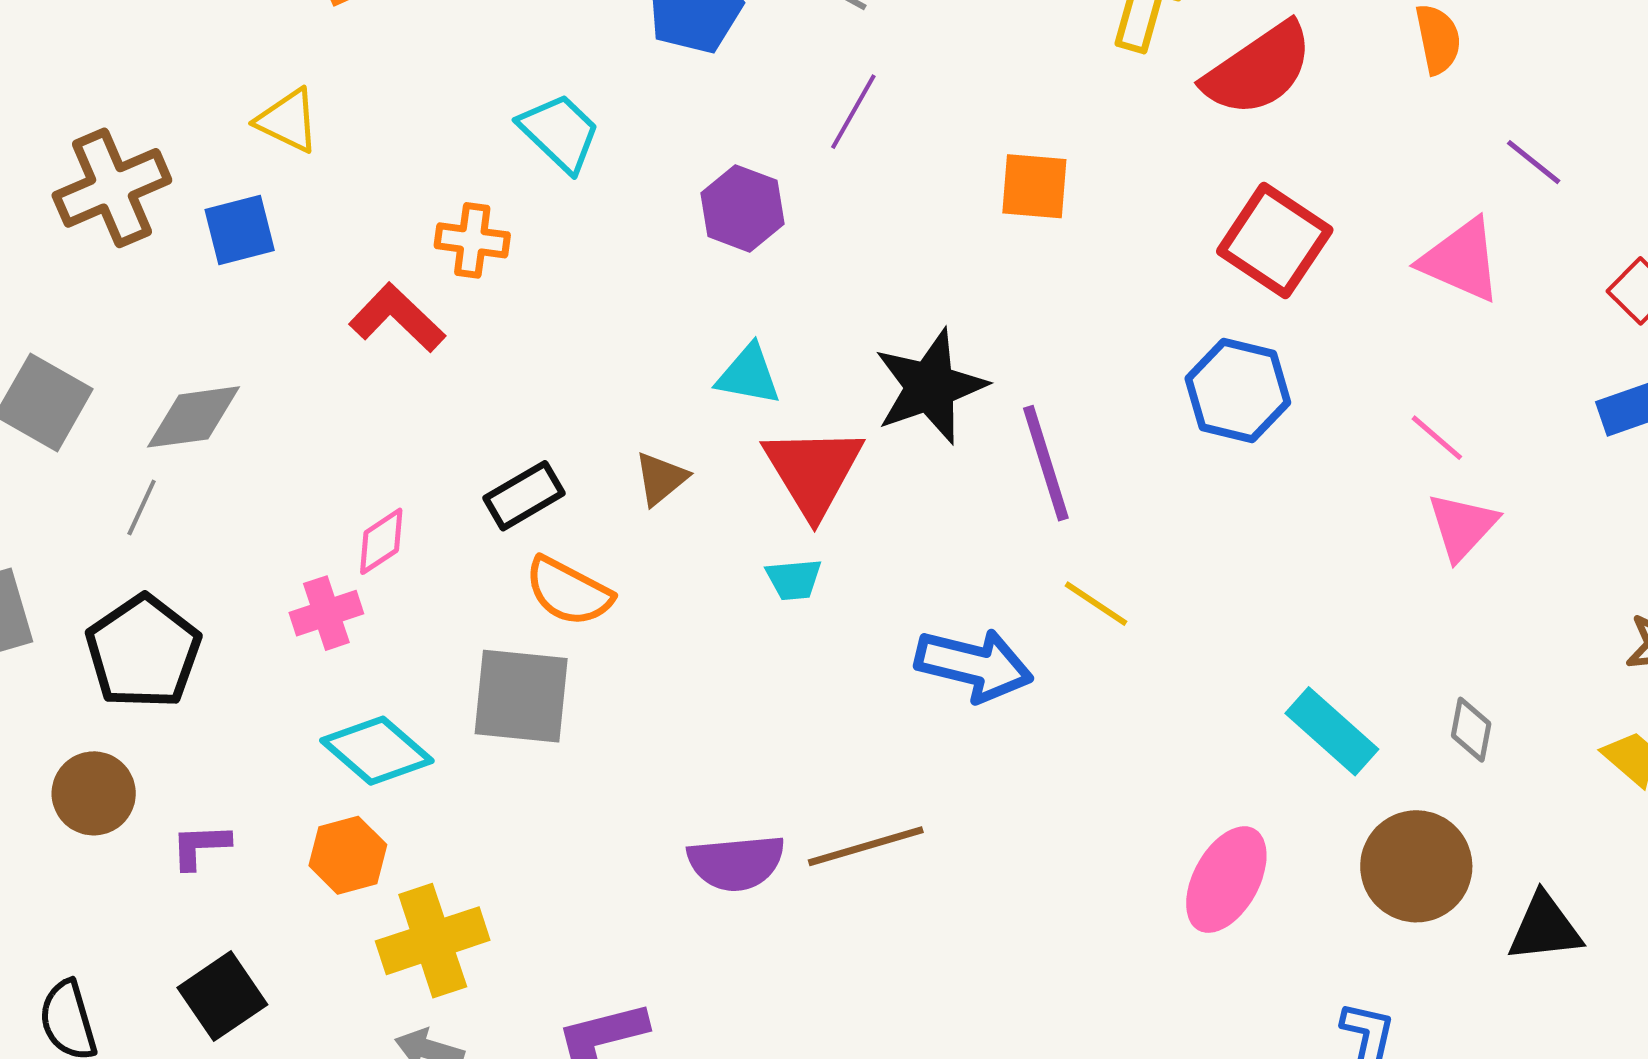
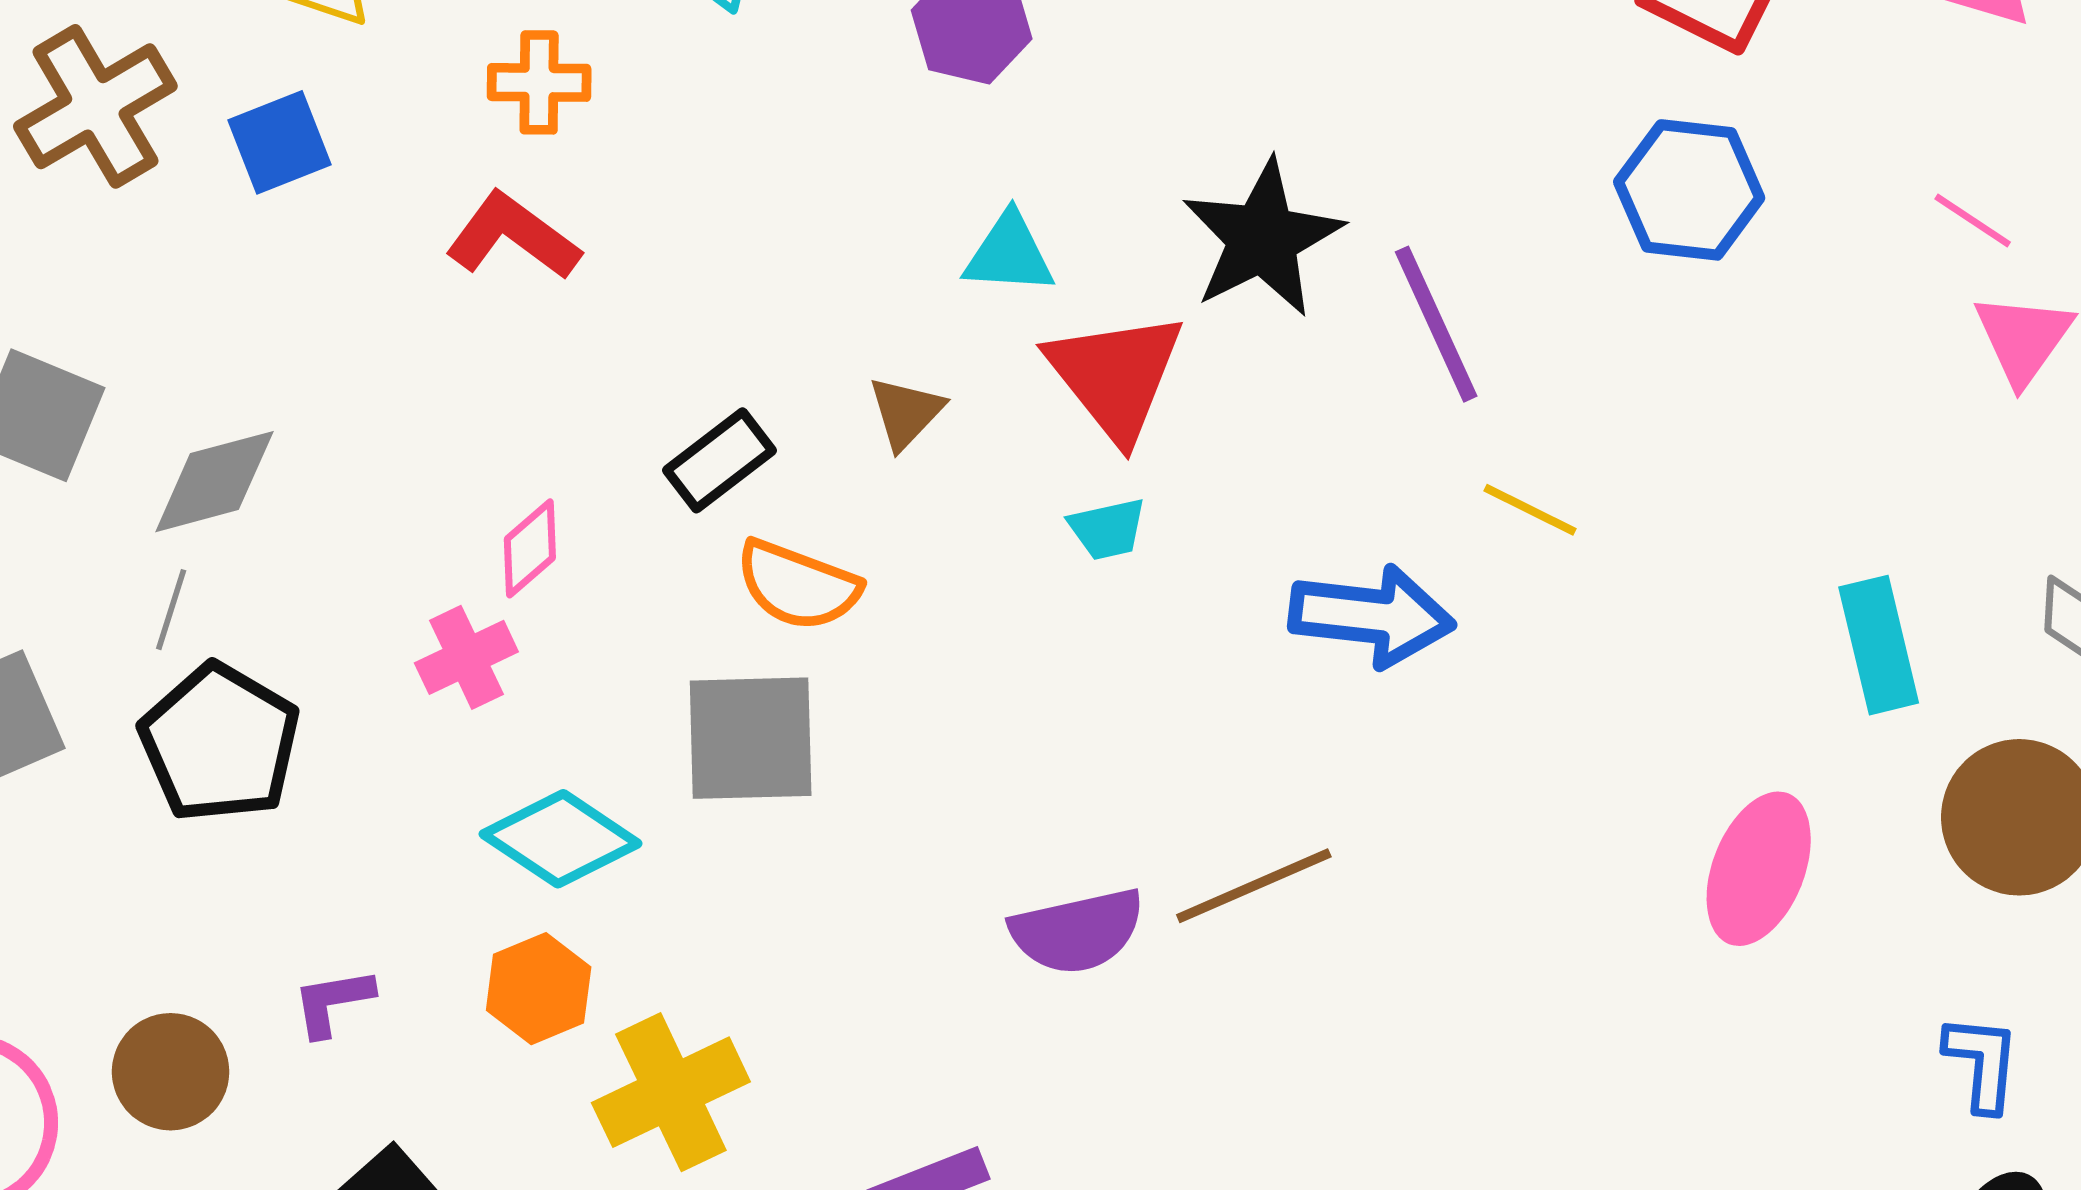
orange cross: (472, 240) -> (539, 82), moved
gray diamond: (194, 417) -> (214, 482), moved
gray line: (142, 507) -> (171, 610), moved
cyan rectangle: (1332, 731) -> (1879, 645), turned 42
brown circle: (94, 793) -> (171, 1072), moved

